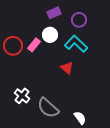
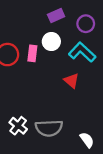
pink rectangle: (34, 45) -> (32, 53), turned -32
white cross: (22, 96) -> (18, 126), moved
gray semicircle: (48, 108) -> (49, 128), turned -45

